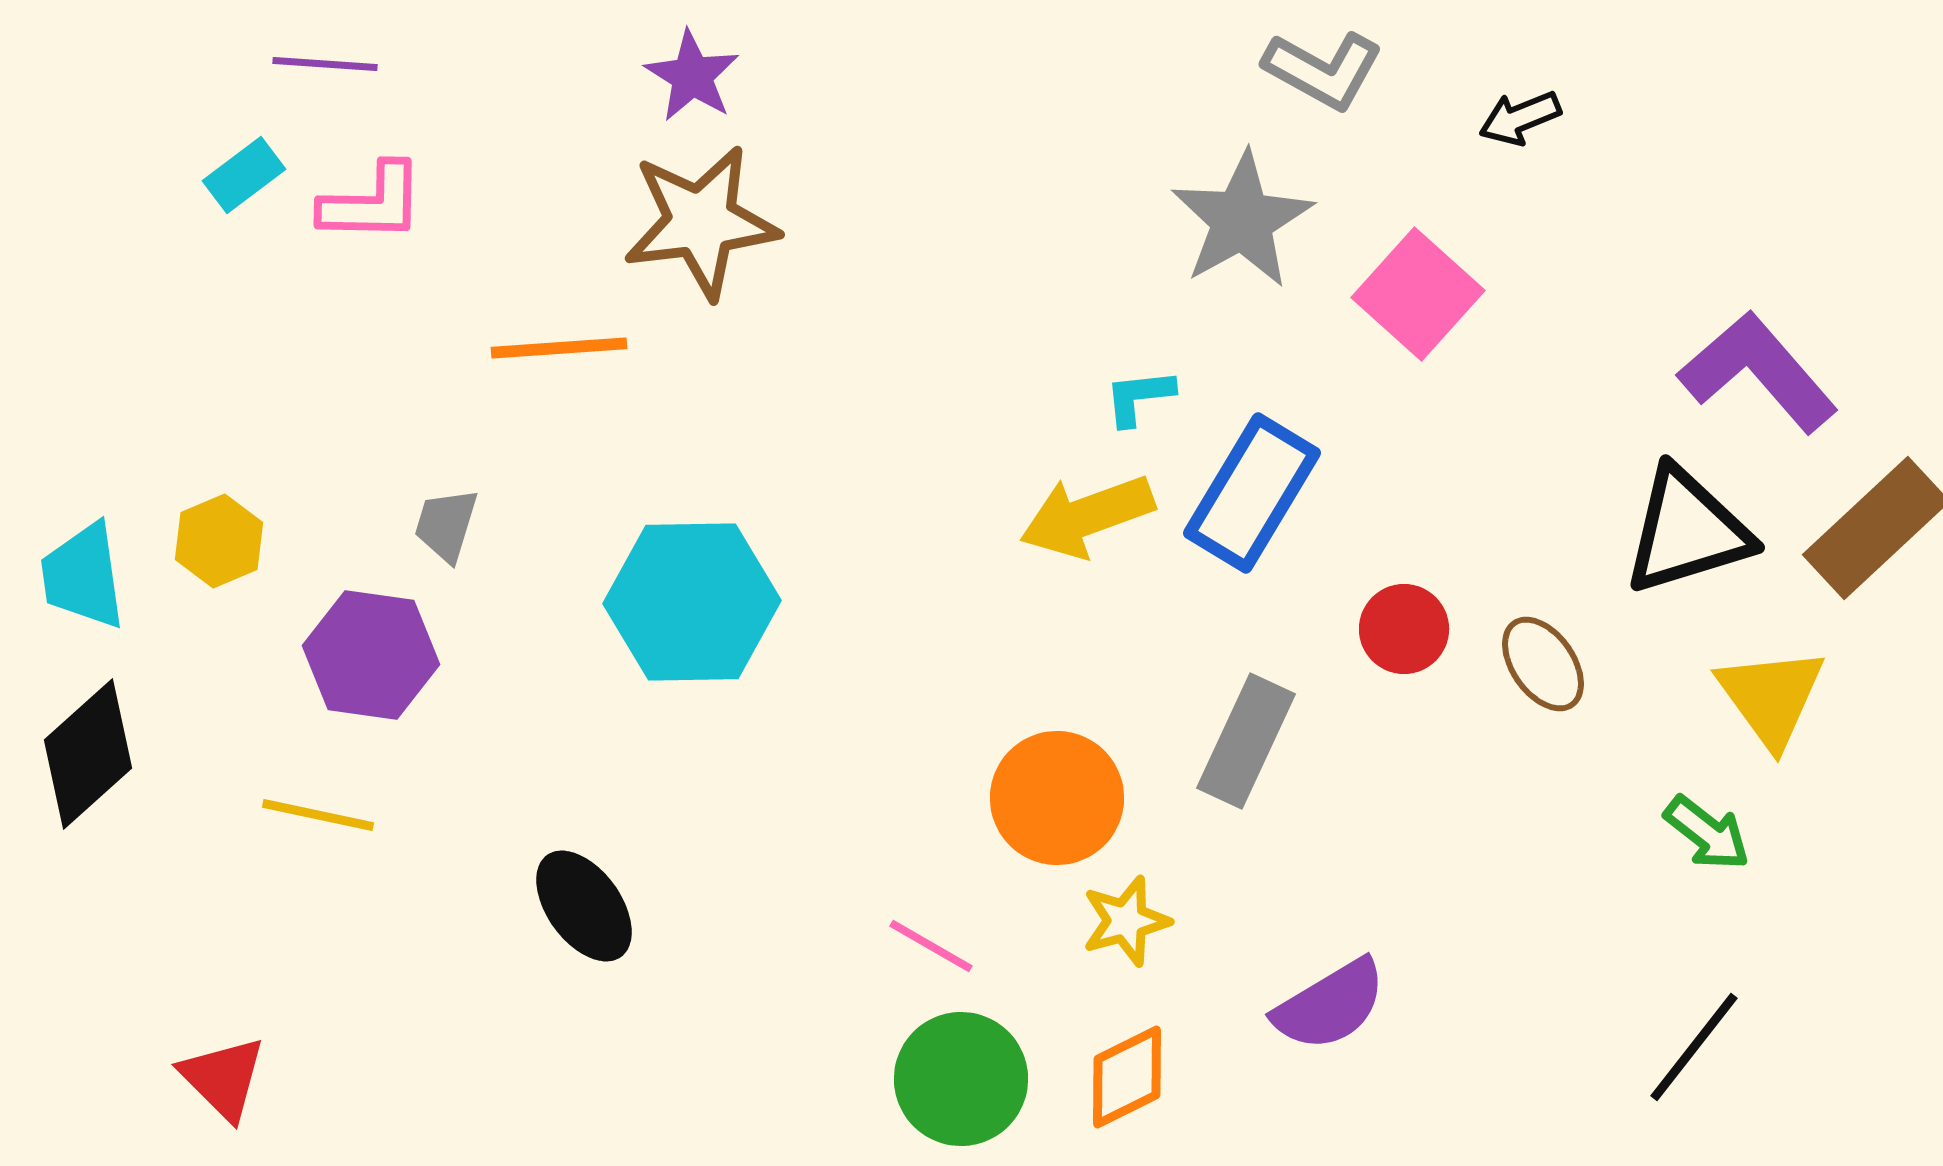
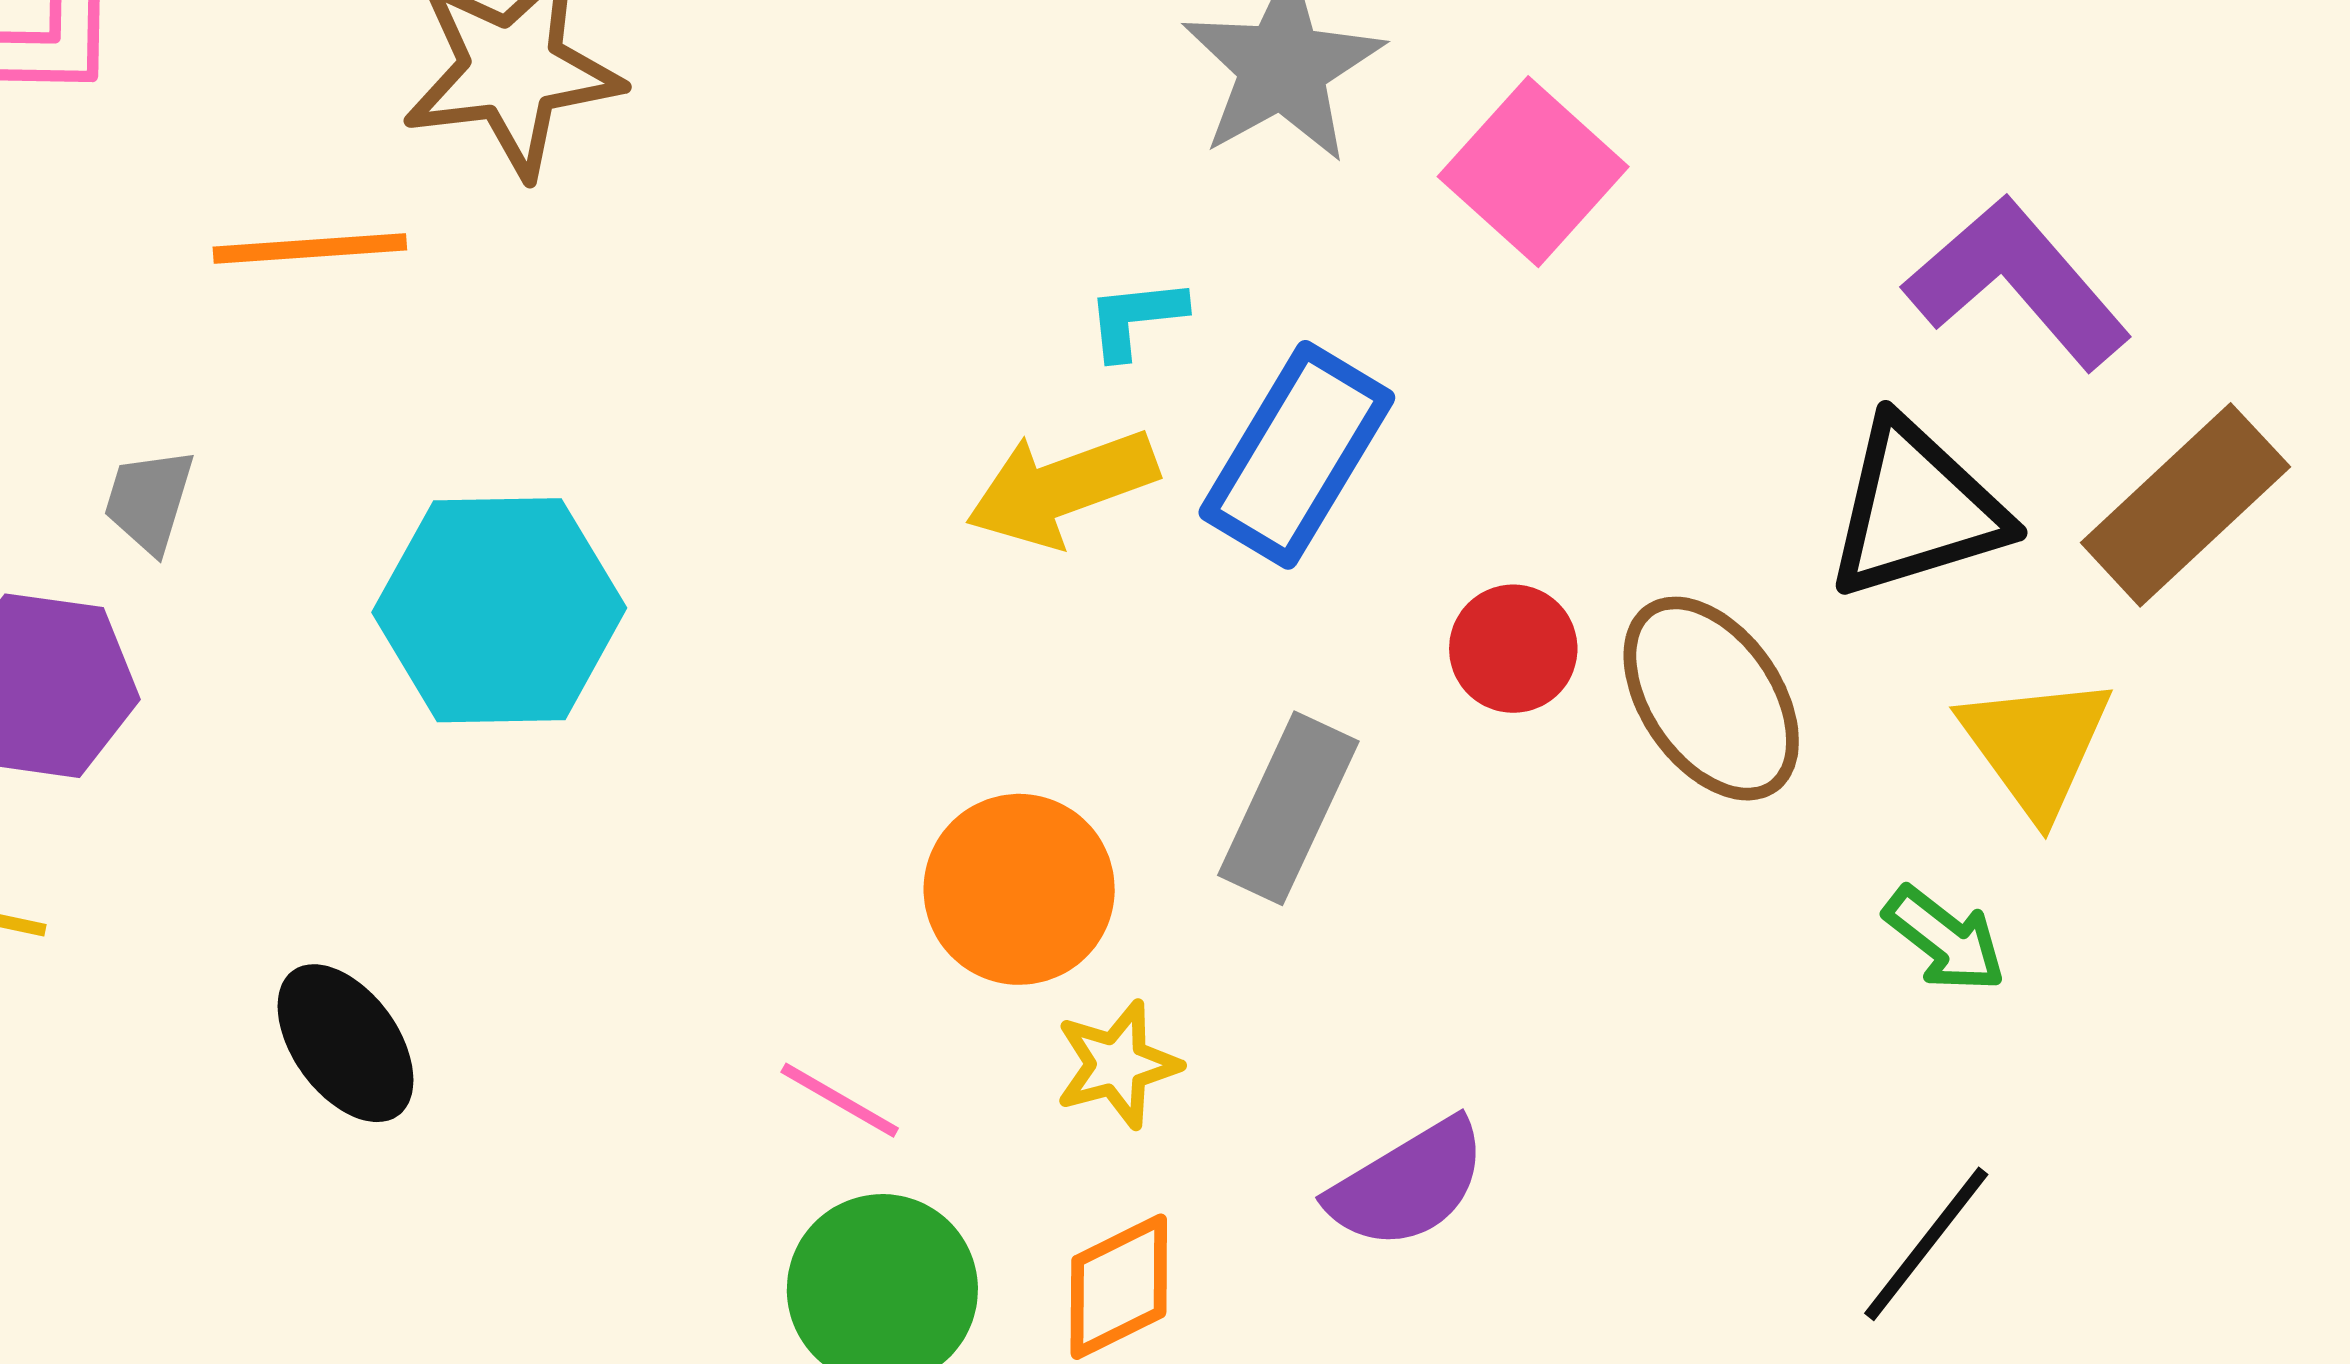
brown ellipse: (1543, 664) -> (1711, 699), size x1.5

